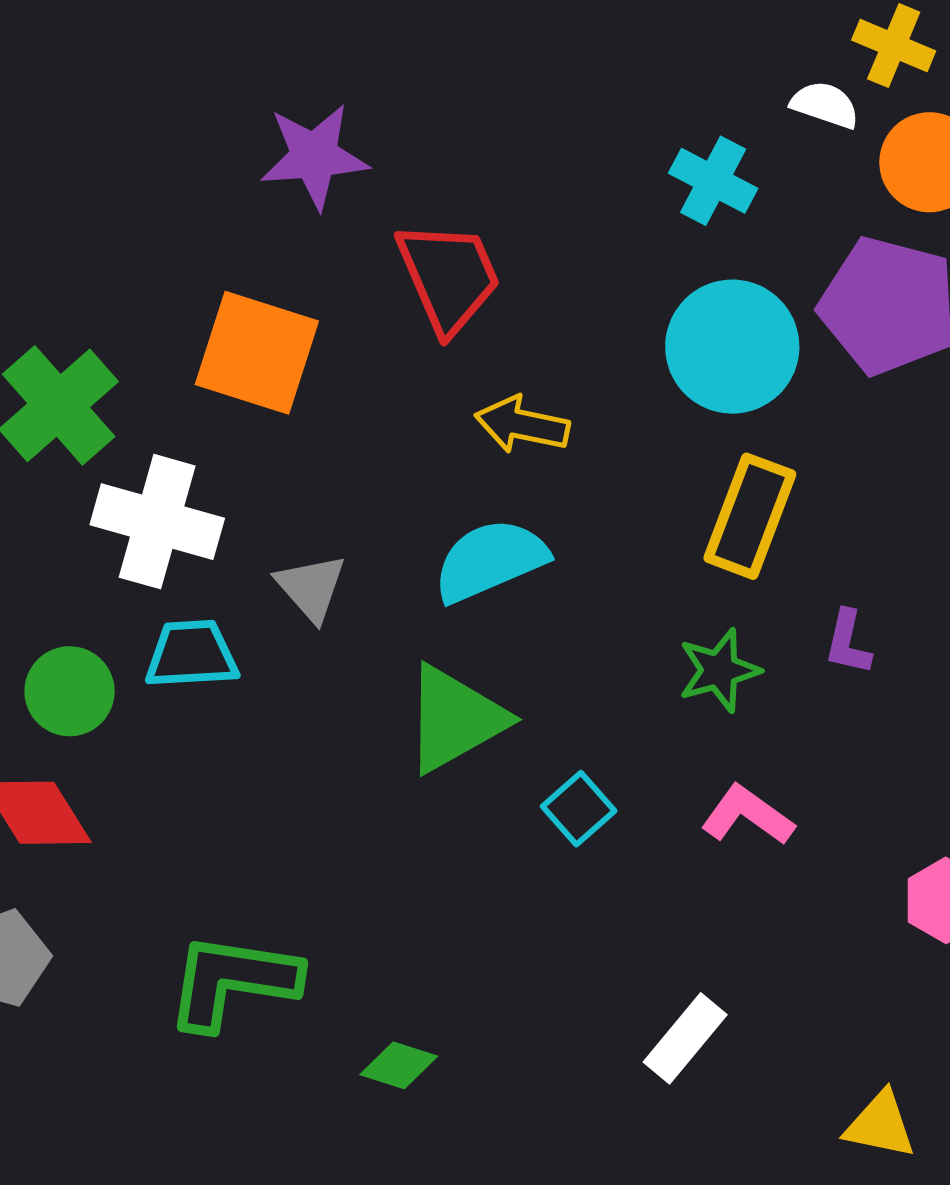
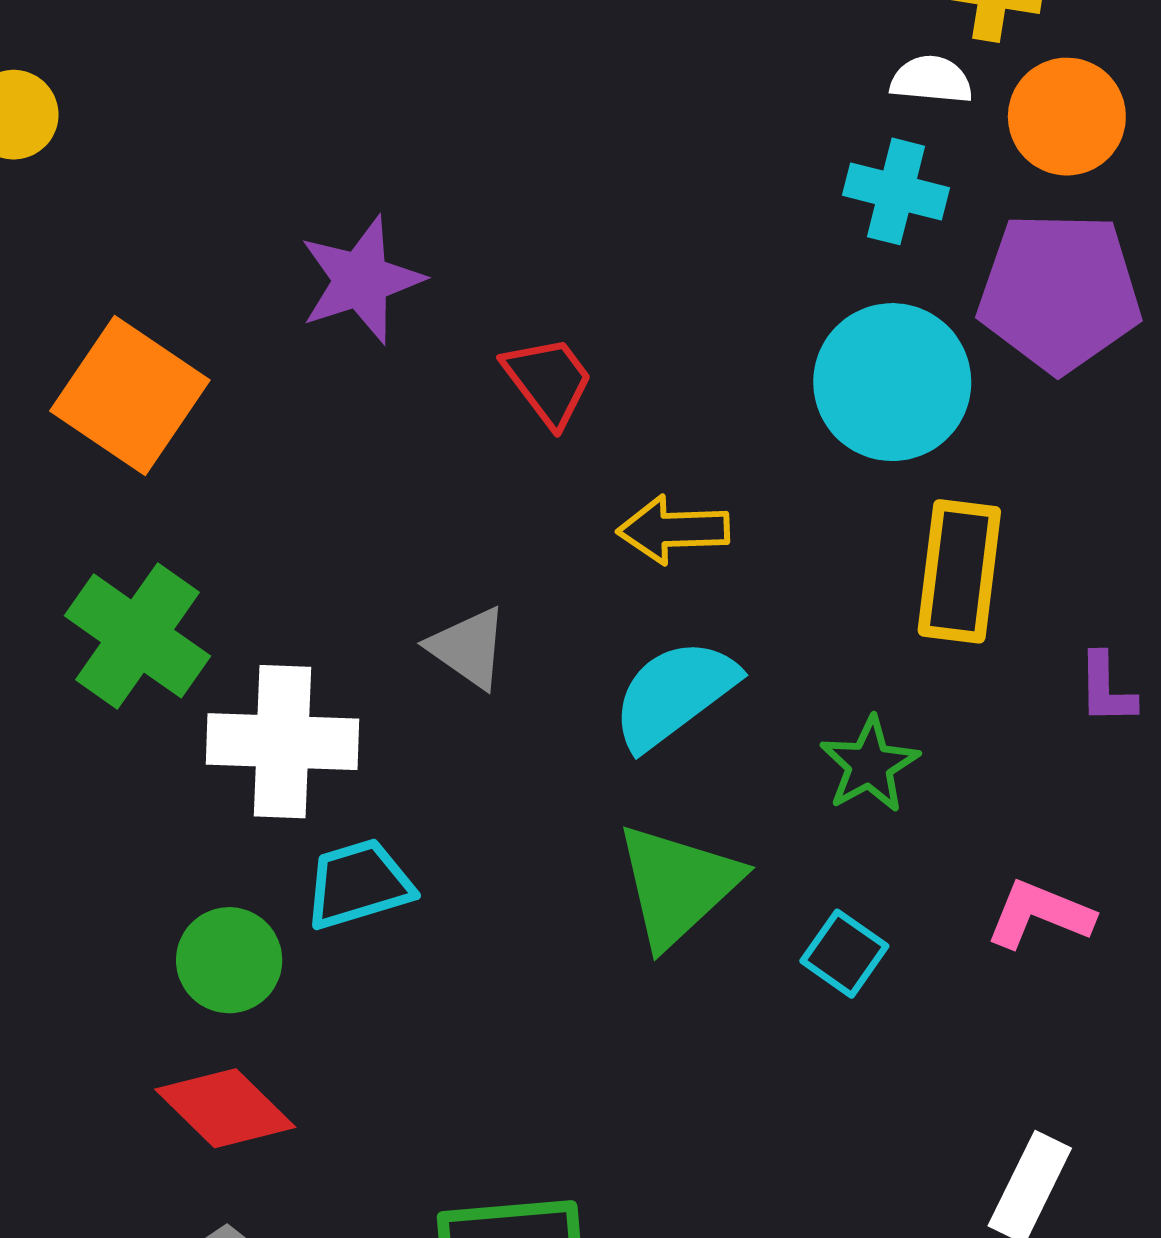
cyan cross: (713, 181) -> (896, 191), moved
red trapezoid: (449, 277) -> (548, 381), size x0.7
orange square: (257, 353) -> (130, 395), moved, turned 30
gray triangle: (311, 588) -> (468, 648), moved
green star: (719, 670) -> (869, 765), moved

